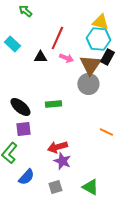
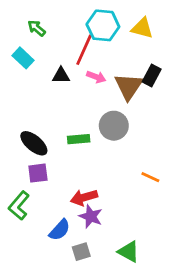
green arrow: (25, 11) -> (37, 28), moved
cyan hexagon: (98, 39) -> (103, 25), moved
gray circle: (88, 84) -> (114, 126), moved
blue semicircle: (26, 177) -> (60, 230), moved

